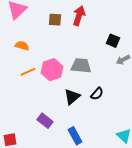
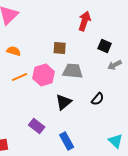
red arrow: (79, 16) -> (85, 21), moved
brown square: (55, 20) -> (60, 48), moved
black semicircle: (97, 94) -> (98, 99), moved

